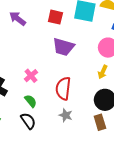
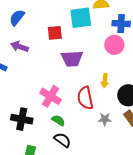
yellow arrow: (103, 72) -> (105, 81), moved
pink cross: (31, 76) -> (51, 96), size x1.5
gray star: (66, 115) -> (105, 119), moved

